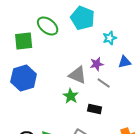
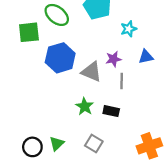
blue hexagon: (24, 78) -> (60, 58), moved
gray line: (104, 83) -> (122, 81), turned 56
green star: (71, 96) -> (85, 106), moved

